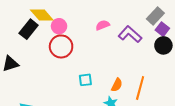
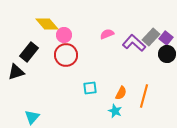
gray rectangle: (155, 16) -> (151, 37), moved
black rectangle: (29, 29) -> (29, 52), moved

